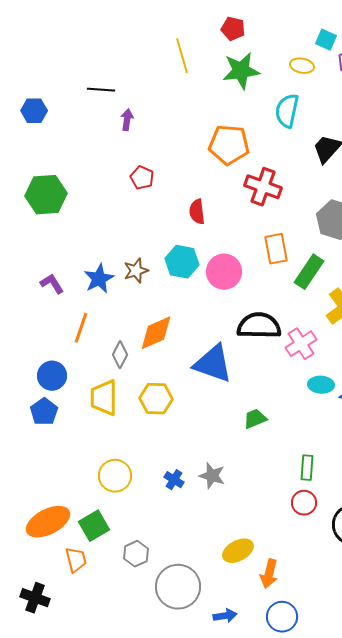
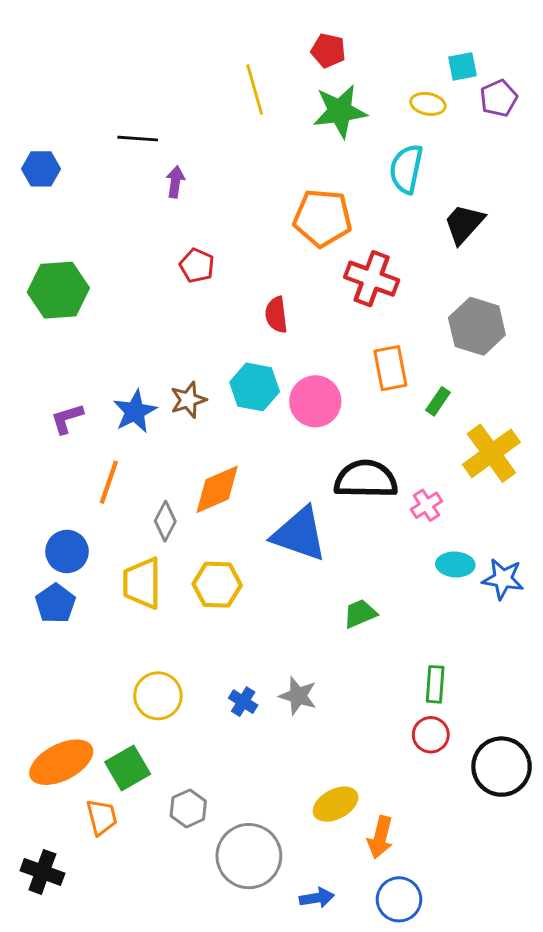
cyan square: (326, 40) -> (463, 66), turned -35
green rectangle: (309, 272) -> (438, 401), size x0.6
purple L-shape: (52, 284) -> (67, 419), turned -75
pink cross: (301, 344) -> (426, 505), size x0.7

